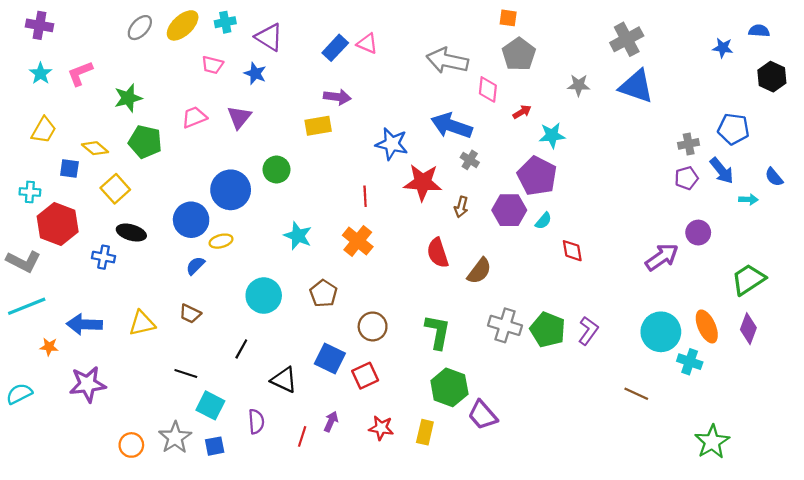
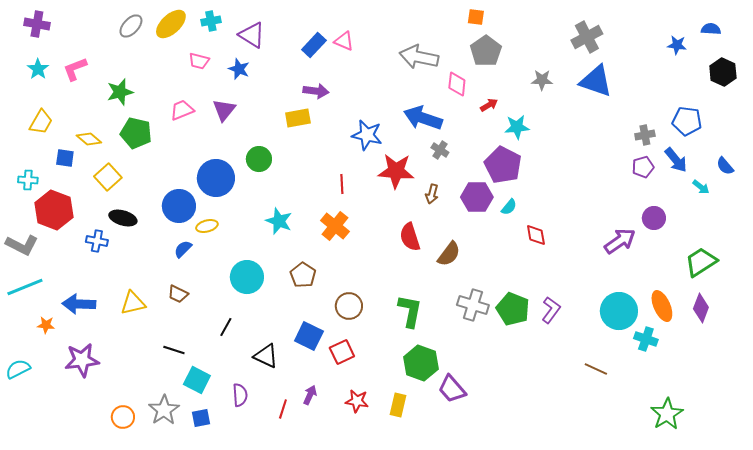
cyan arrow: (748, 199) -> (701, 187), turned 36

